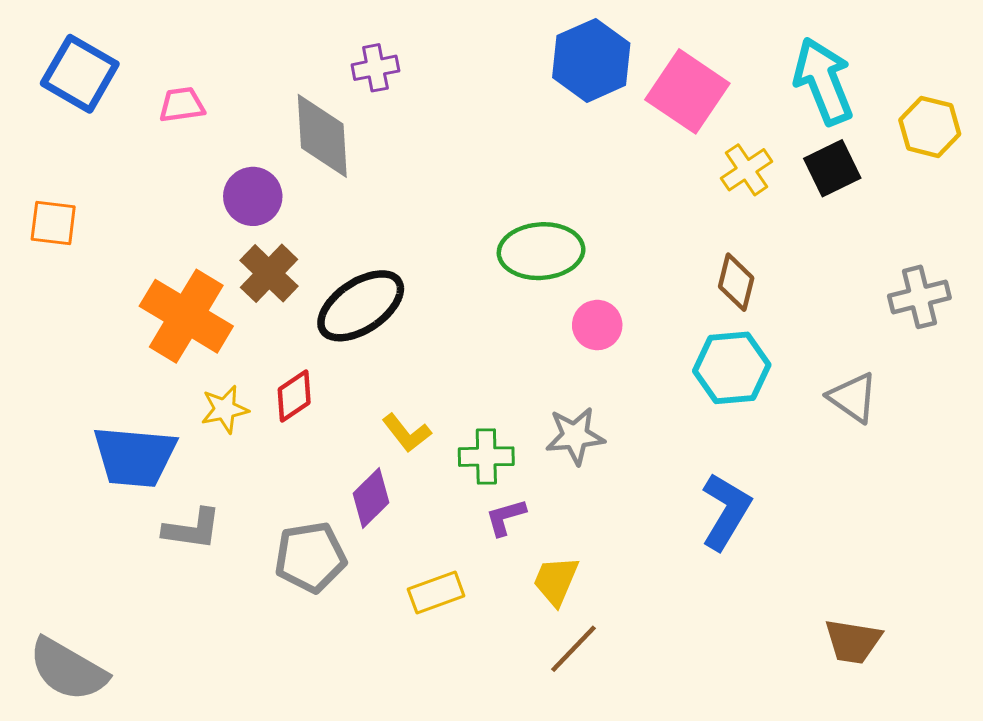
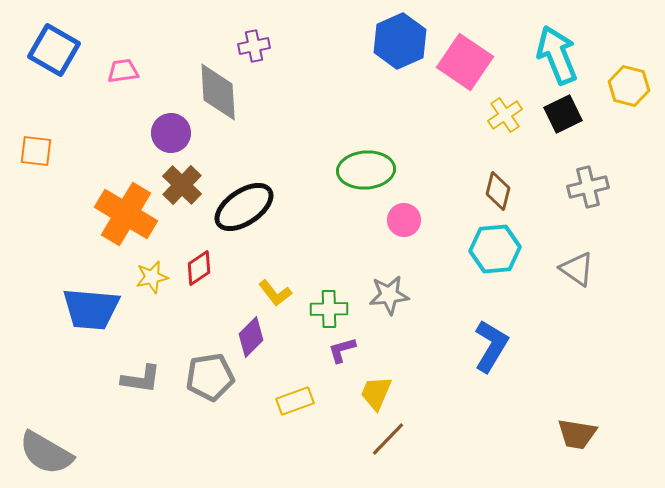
gray cross: (919, 297) -> (588, 187), moved
gray L-shape: (192, 529) -> (141, 379), moved

